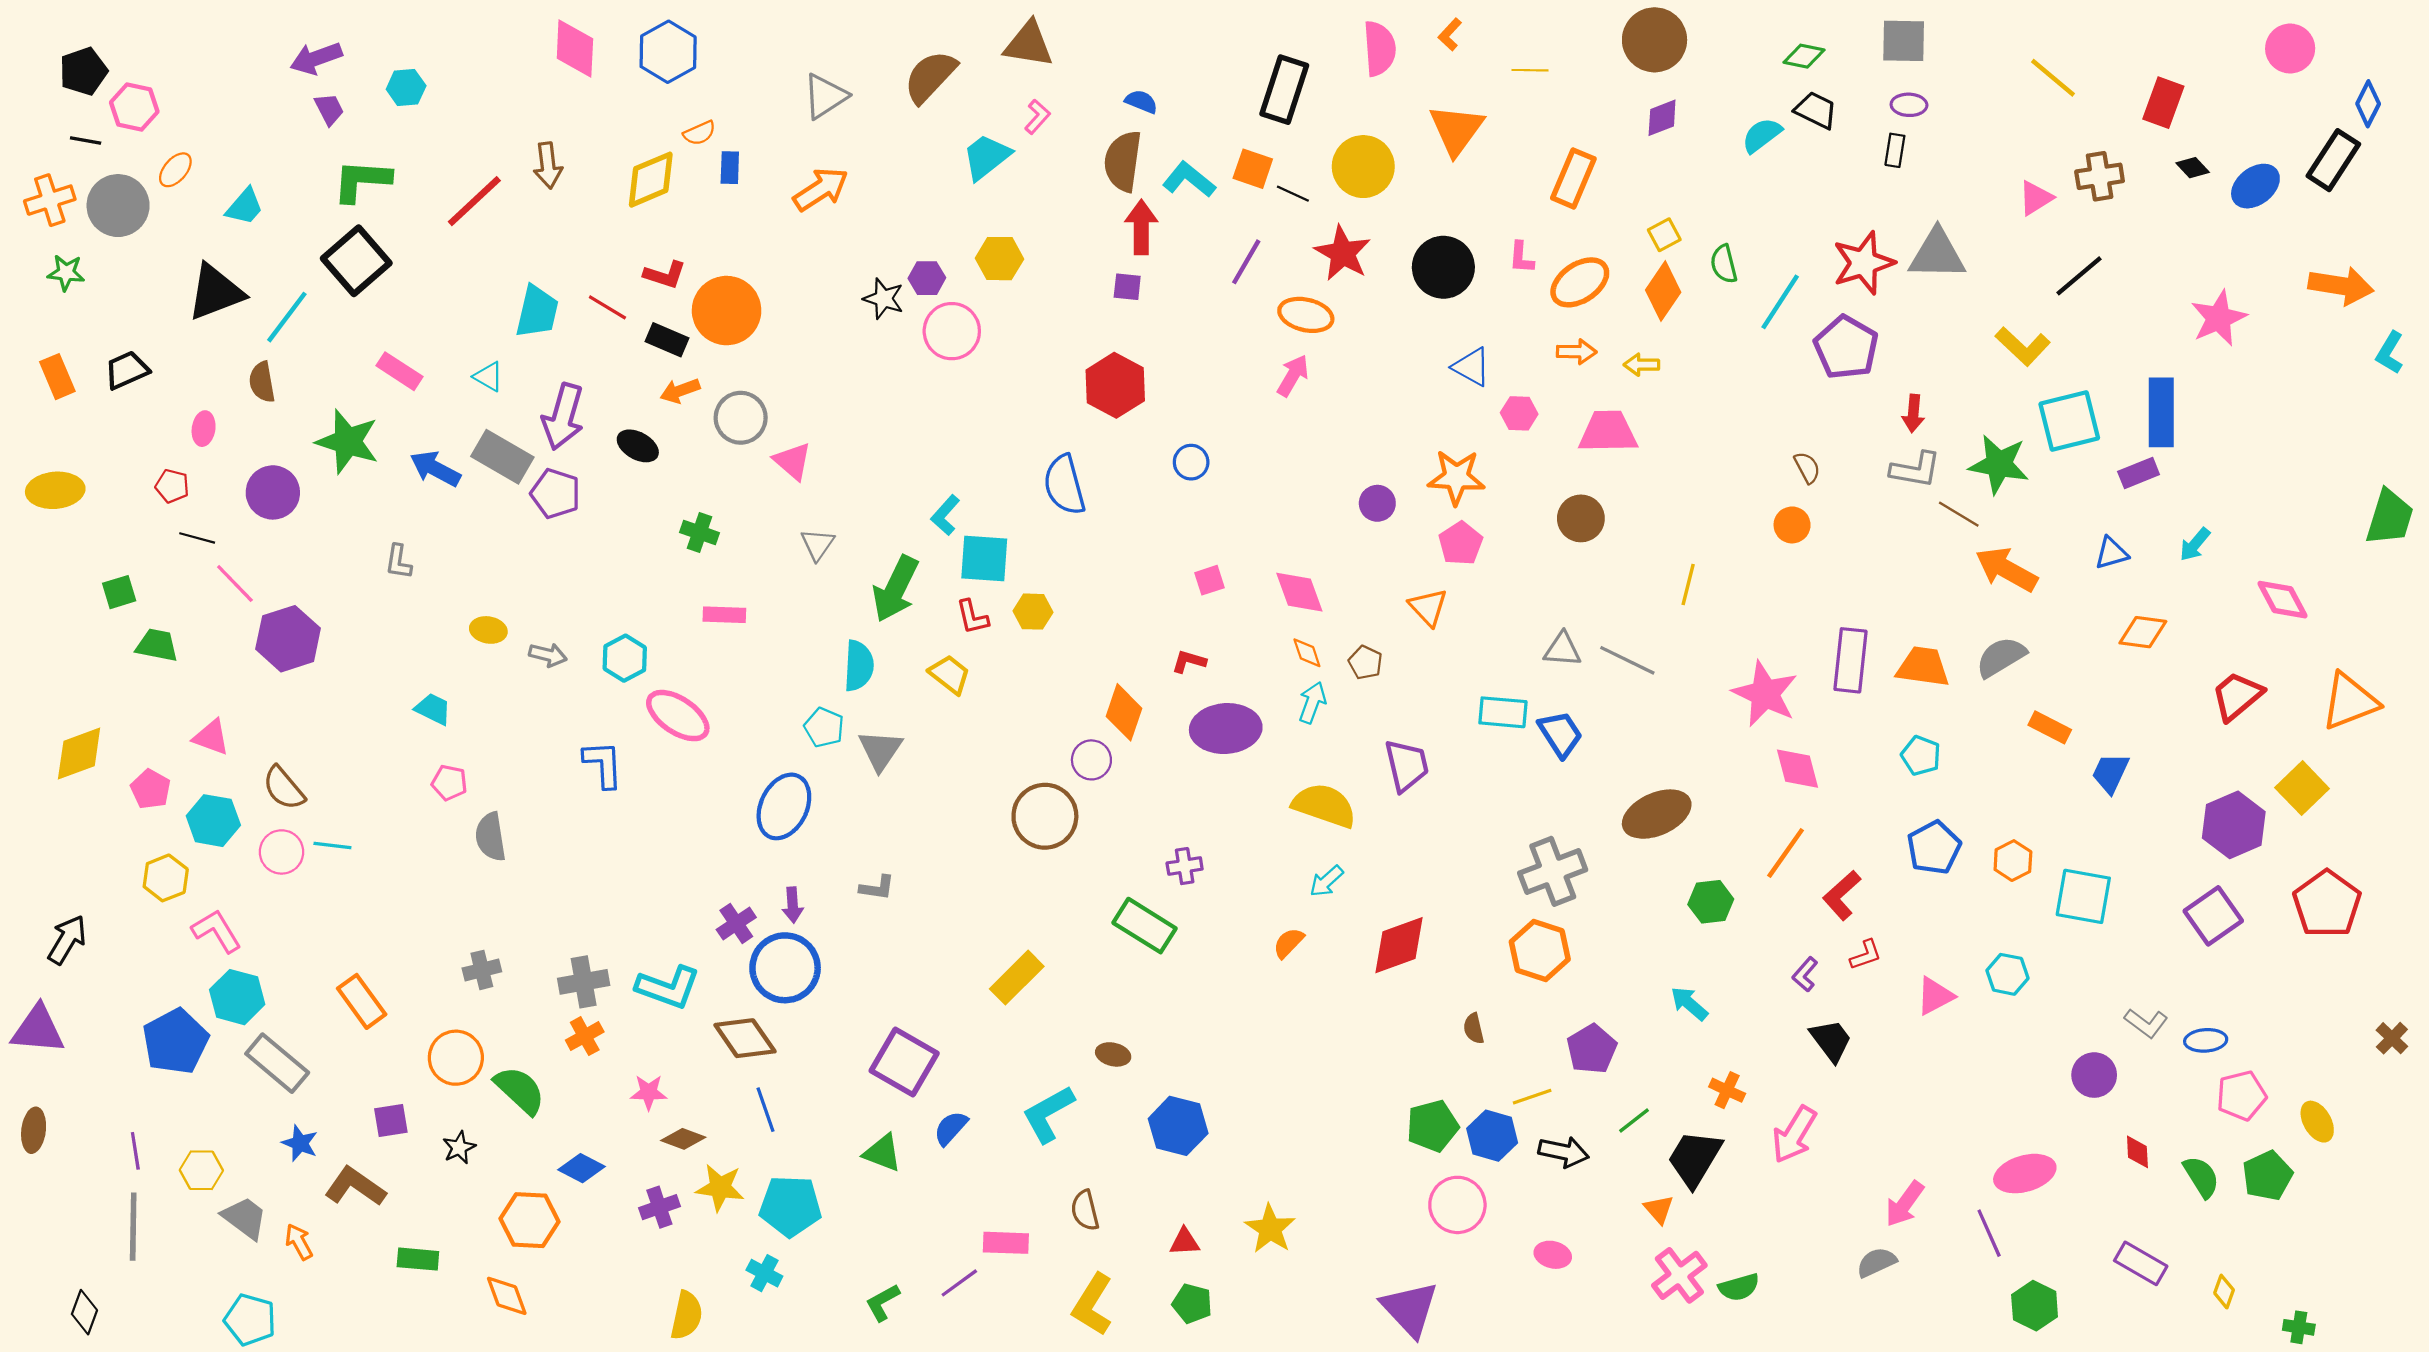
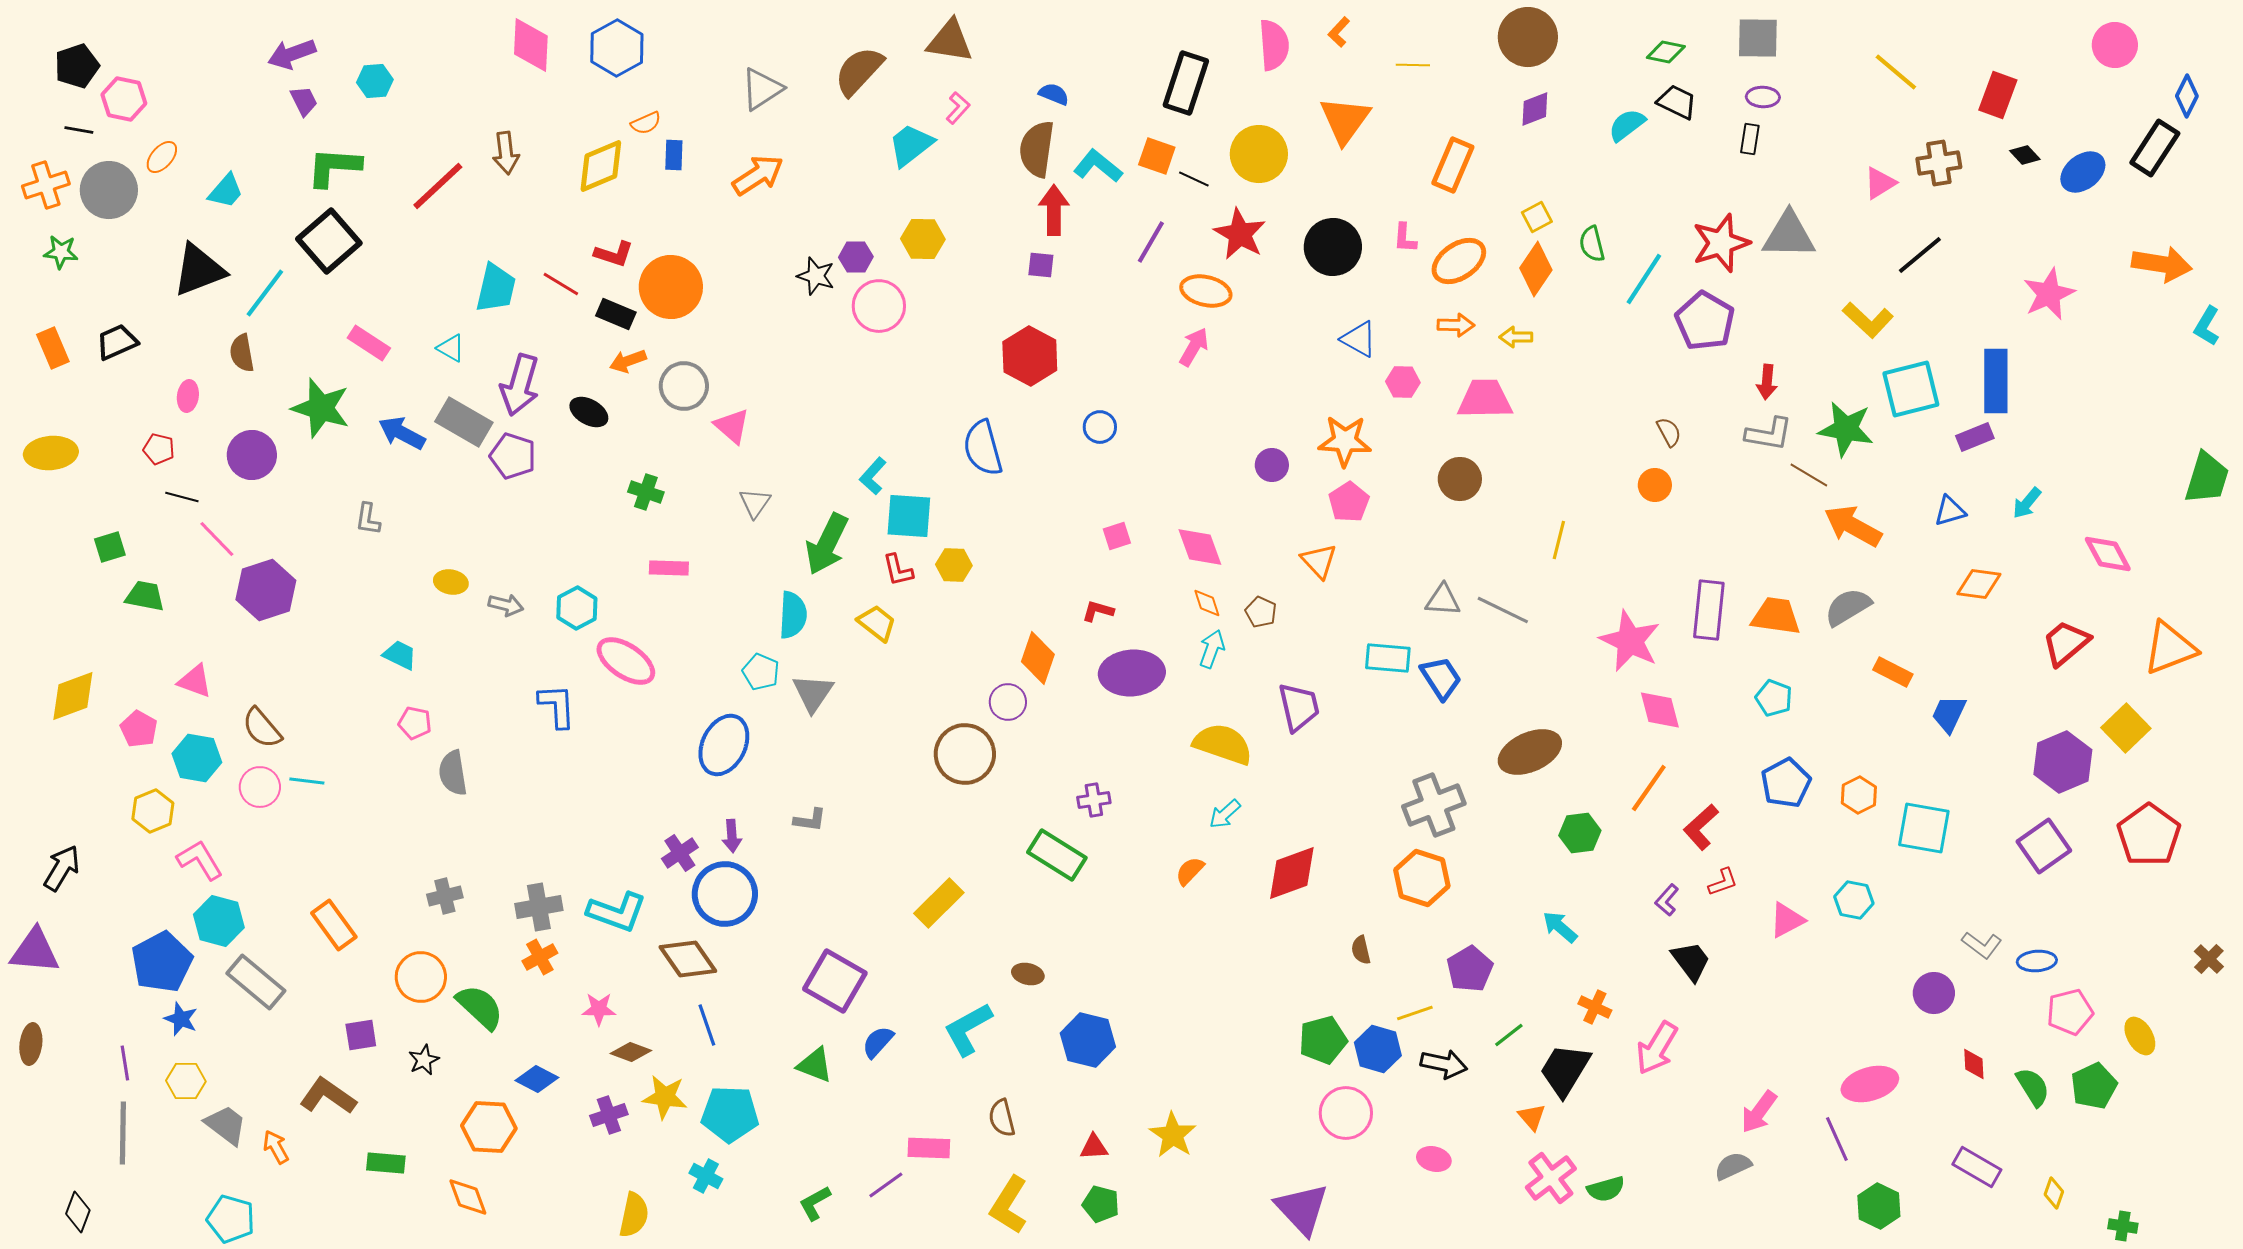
blue star: (300, 1143) -> (181, 1019), moved

